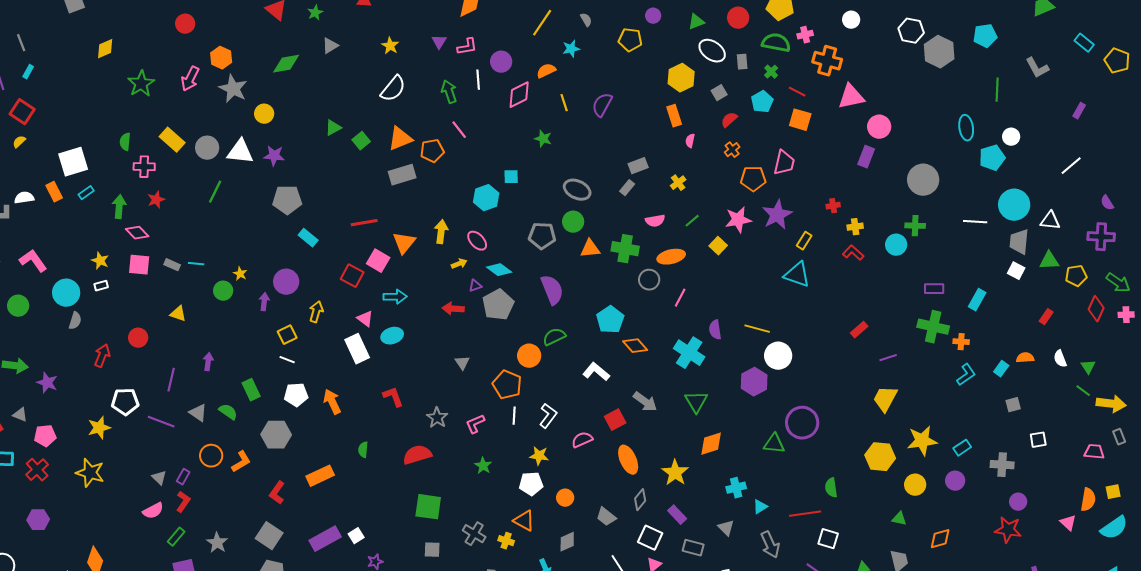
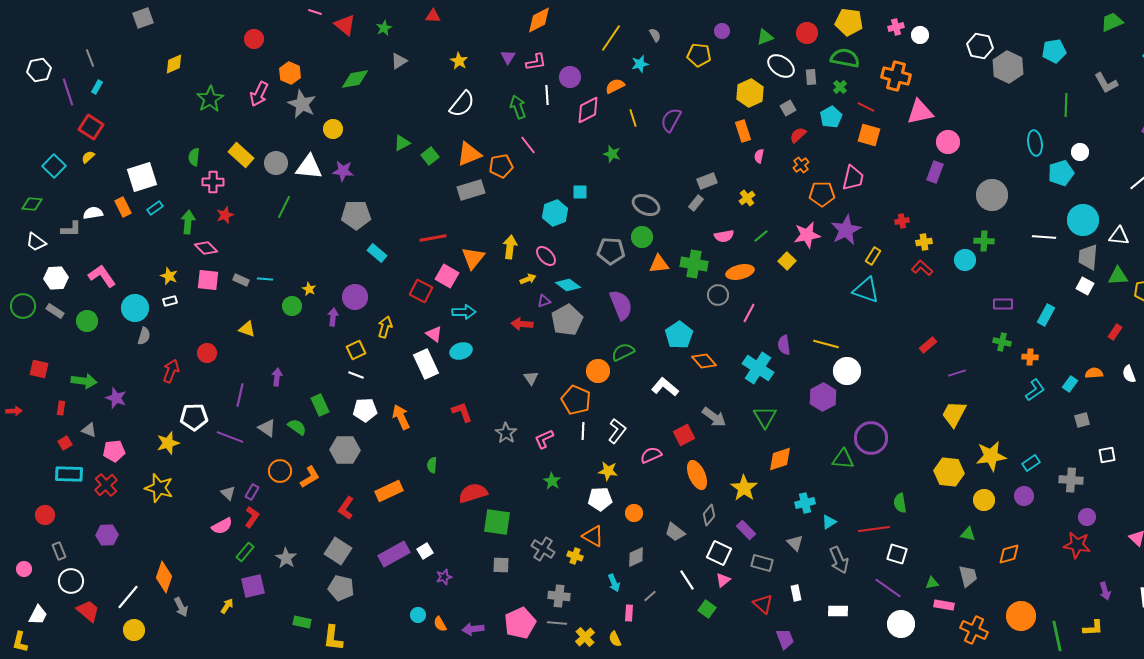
pink cross: (805, 35) -> (896, 27), moved
green cross: (933, 327) -> (1002, 342), size x0.6
red semicircle: (417, 455) -> (473, 493), moved

